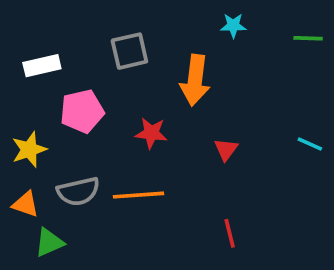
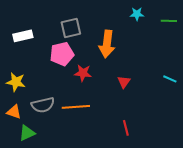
cyan star: (233, 26) -> (137, 14), moved
pink pentagon: (82, 111) -> (62, 54), moved
yellow star: (29, 149) -> (16, 82), turned 30

